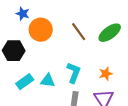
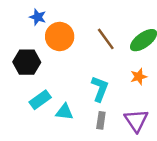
orange star: (106, 74) -> (139, 77), moved
cyan triangle: (48, 81) -> (64, 112), moved

